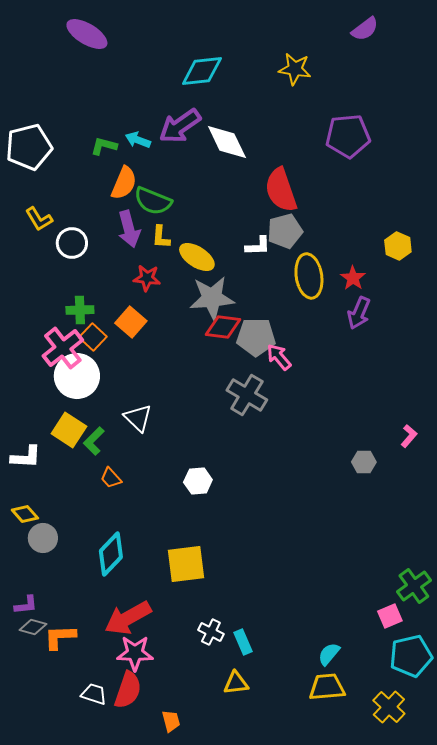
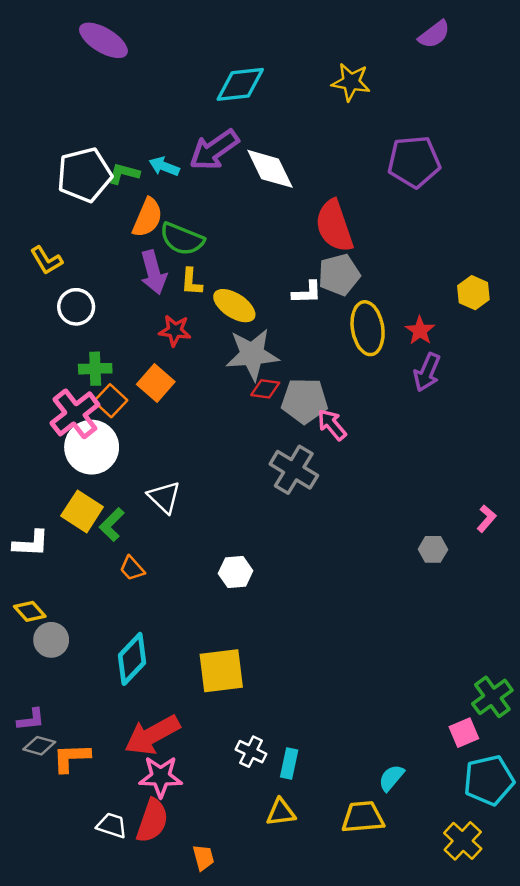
white pentagon: (29, 147) -> (84, 175), moved
white circle: (72, 243) -> (76, 307), moved
red diamond: (223, 327) -> (265, 389), size x0.7
cyan rectangle: (243, 642) -> (289, 764), turned 35
yellow trapezoid: (327, 687) -> (363, 817), moved

